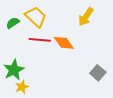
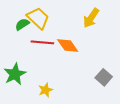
green semicircle: (13, 23) -> (22, 24), moved
yellow star: (22, 87) -> (46, 90), moved

